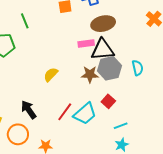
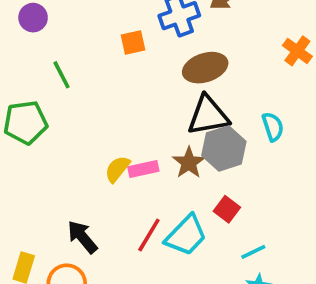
pink rectangle: (86, 44) -> (143, 169), moved
cyan semicircle: (138, 68) -> (273, 127), moved
brown star: (90, 74) -> (189, 163), turned -30

